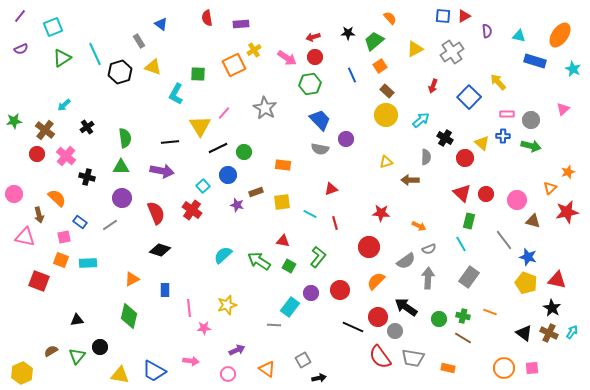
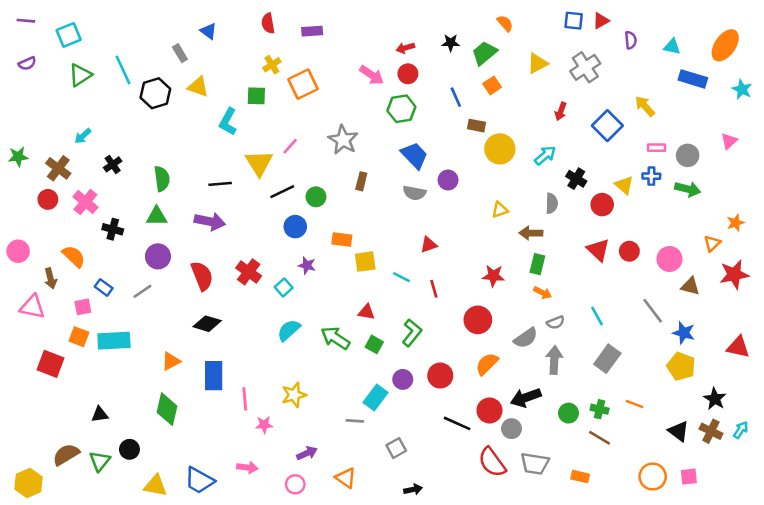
purple line: (20, 16) -> (26, 21), turned 56
yellow cross: (254, 50) -> (272, 65), moved
brown rectangle: (387, 91) -> (477, 126), moved, turned -32
orange rectangle: (283, 165) -> (342, 240), moved
cyan square: (203, 186) -> (284, 287), moved
brown rectangle: (256, 192) -> (361, 181), moved, turned -56
green rectangle: (469, 221) -> (537, 264), moved
cyan rectangle: (88, 263) -> (114, 341), size x1.4
red triangle: (557, 280) -> (738, 347), moved
blue rectangle: (165, 290) -> (214, 376), size x1.6
black arrow: (406, 307) -> (526, 398), turned -55
brown semicircle: (51, 351) -> (66, 455), size x1.5
gray square: (303, 360) -> (396, 448), moved

